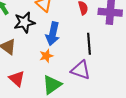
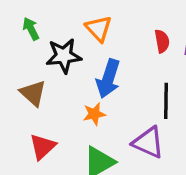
red triangle: (17, 79) -> (42, 147), turned 30

